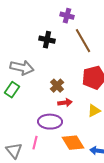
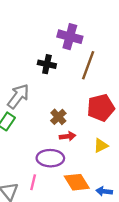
purple cross: (67, 16) -> (70, 37), size x1.5
brown line: (83, 41) -> (88, 65), turned 50
gray arrow: (22, 68) -> (18, 96), turned -65

